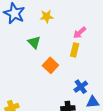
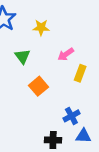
pink arrow: (80, 33) -> (66, 54), moved
yellow rectangle: (75, 50) -> (80, 73), moved

